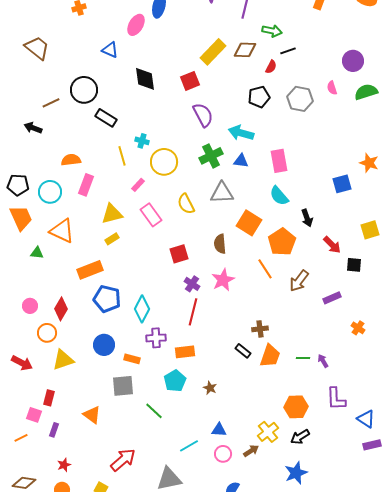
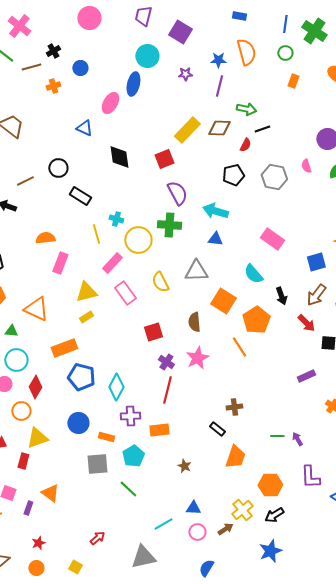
black circle: (84, 90) -> (58, 168), size x0.7
green cross: (211, 156) -> (169, 225), moved, turned 30
pink rectangle: (279, 161) -> (272, 239), moved, turned -45
pink rectangle: (138, 185) -> (112, 263), size x1.5
cyan circle: (50, 192) -> (16, 360), moved
brown arrow: (299, 281) -> (316, 295), moved
orange trapezoid: (270, 356) -> (235, 457), moved
cyan pentagon: (175, 381) -> (133, 456), moved
red rectangle: (49, 398) -> (23, 461), moved
orange triangle: (92, 415) -> (50, 493), moved
red arrow: (123, 460) -> (97, 538), size x0.6

